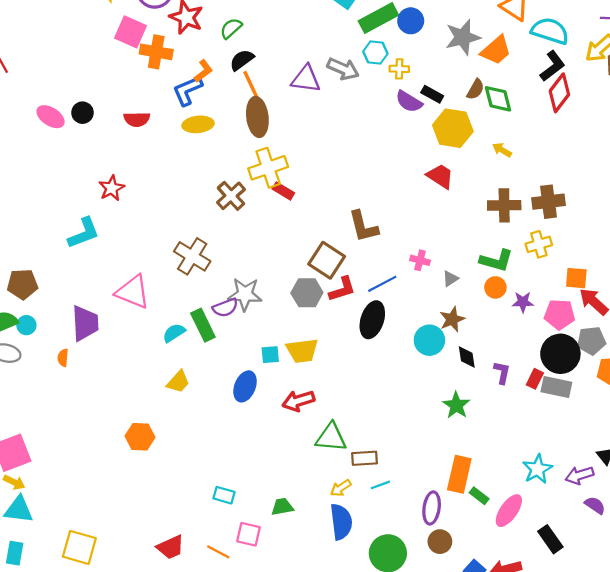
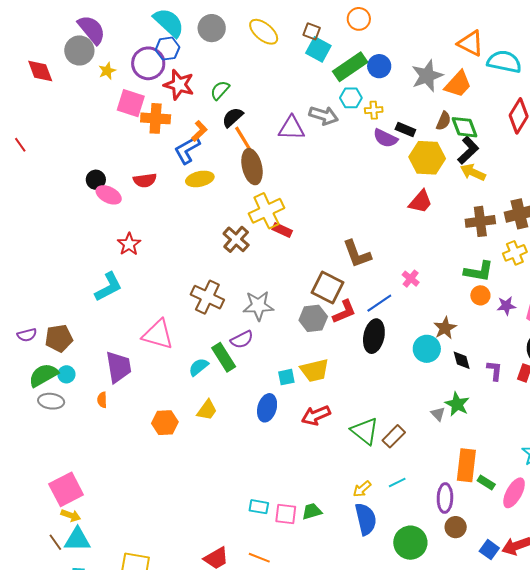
black L-shape: (553, 66) -> (468, 150), moved
pink ellipse: (51, 117) -> (109, 195), moved
yellow arrow: (502, 150) -> (473, 172), size x1.4
red trapezoid: (440, 176) -> (421, 202), turned 104
pink cross: (420, 260) -> (411, 279), turned 30
gray triangle: (450, 279) -> (438, 414), moved, turned -35
gray star: (245, 294) -> (258, 306), moved
orange hexagon: (140, 437) -> (165, 423), moved
green triangle: (331, 437) -> (365, 431), moved, turned 40
brown rectangle: (365, 458) -> (394, 436), moved, turned -35
pink square: (249, 534) -> (286, 514), moved

